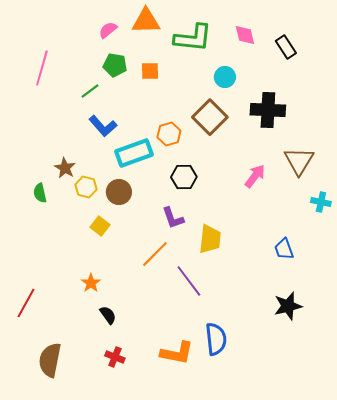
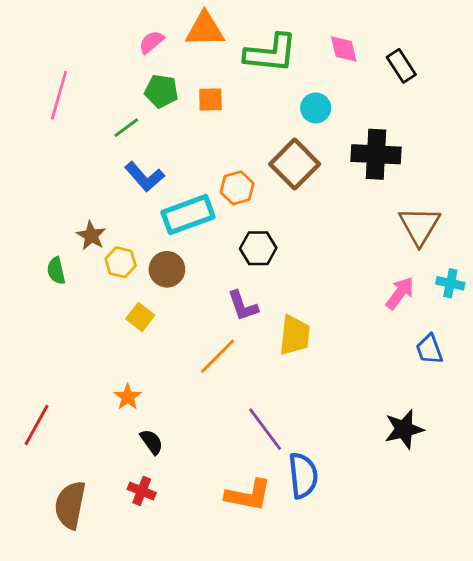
pink arrow: (255, 176) -> (400, 293), moved
blue trapezoid: (284, 249) -> (429, 349), moved
purple line: (189, 281) -> (265, 429), moved
red cross: (115, 357) -> (142, 491), moved

